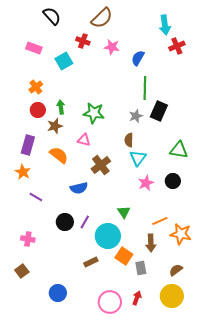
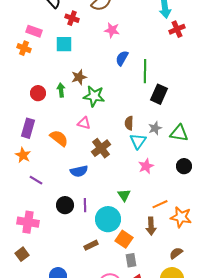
red cross: (83, 41) -> (72, 18), moved
blue semicircle: (138, 58) -> (122, 58), moved
cyan square: (64, 61) -> (64, 44), turned 30
orange cross: (36, 87) -> (24, 48), moved, turned -32
gray star: (136, 116) -> (155, 128), moved
brown star: (55, 126) -> (79, 77), moved
black circle: (173, 181) -> (184, 166), moved
purple line: (85, 222) -> (85, 205), turned -32
pink cross: (28, 239) -> (28, 222), size x1.5
gray rectangle: (141, 268) -> (131, 260), moved

